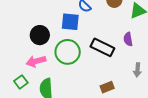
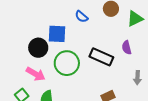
blue square: (70, 22) -> (57, 34), moved
pink arrow: (36, 61) -> (36, 74), turned -132

